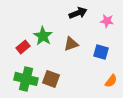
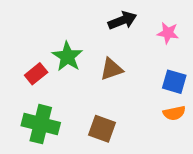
blue square: (101, 52) -> (174, 82), moved
brown square: (51, 79) -> (102, 129), moved
orange semicircle: (111, 81) -> (174, 113), moved, turned 40

